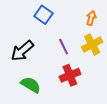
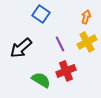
green semicircle: (31, 85) -> (41, 80), moved

